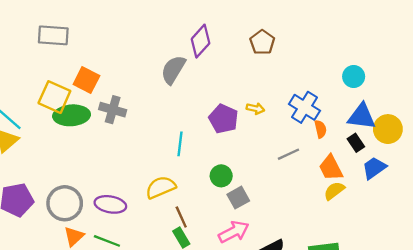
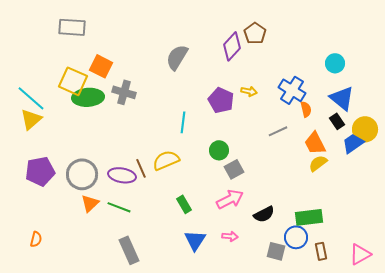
purple diamond: (201, 41) -> (232, 46), moved
blue triangle: (362, 116) -> (342, 98), turned 32
yellow circle: (388, 129) -> (365, 129), moved
brown line: (181, 217) -> (141, 168), moved

